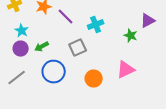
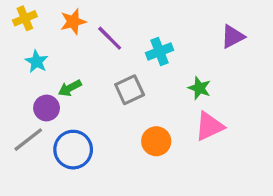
purple triangle: (148, 21) -> (233, 37), moved
green star: (131, 36) -> (199, 88), moved
purple circle: (21, 49) -> (47, 108), moved
blue circle: (54, 72) -> (73, 150), moved

